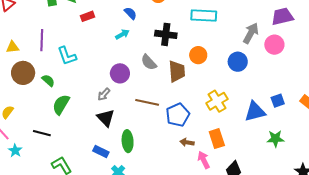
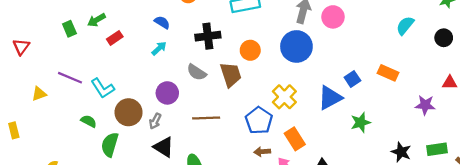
purple line: (42, 40) -> (70, 78), turned -55
blue circle: (238, 62) -> (296, 46), size x1.4
brown circle: (23, 73) -> (129, 112), moved
blue pentagon: (178, 115) -> (259, 120), moved

